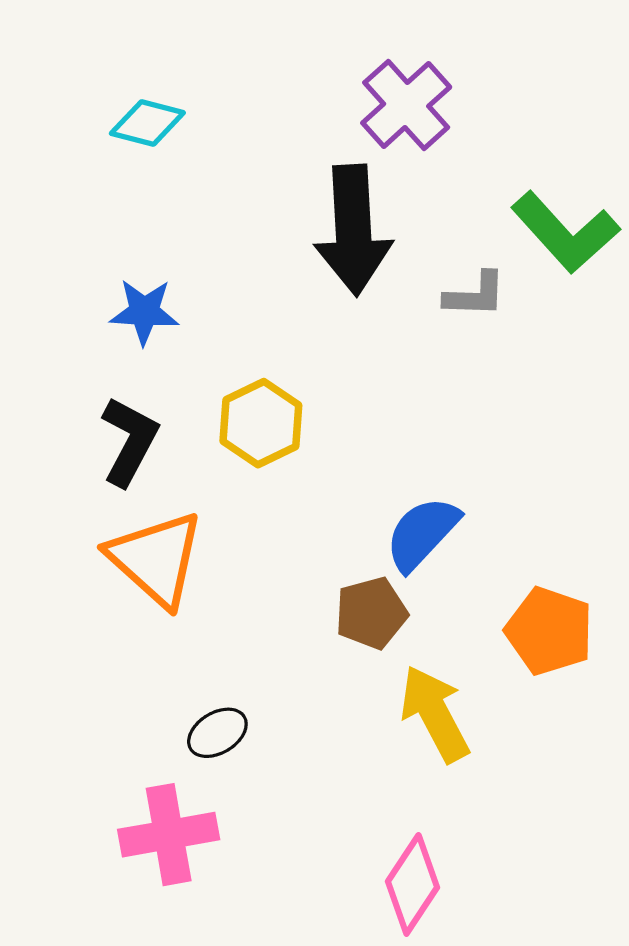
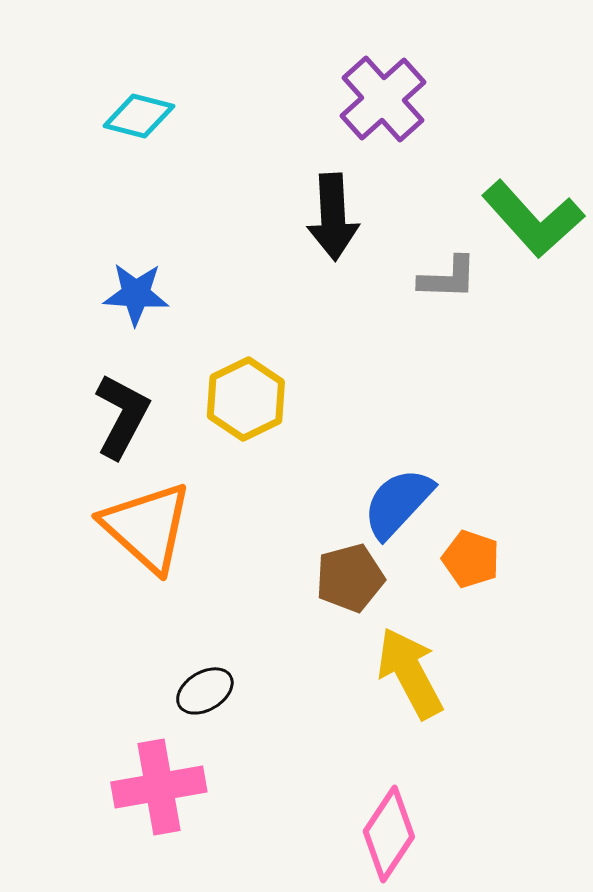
black arrow: (353, 230) -> (333, 217), size x0.7
orange pentagon: (549, 631) -> (471, 559), moved, size x0.7

